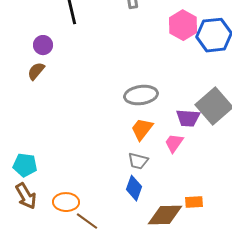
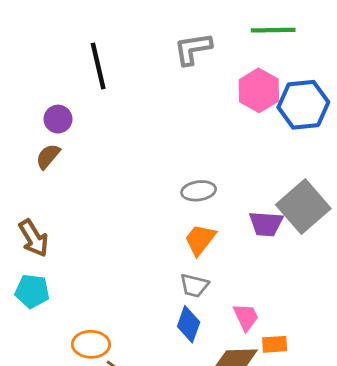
gray ellipse: (141, 95) -> (199, 191), size x0.7
pink trapezoid: (174, 143) -> (246, 317), moved, turned 120
brown arrow: (26, 196) -> (34, 238), moved

